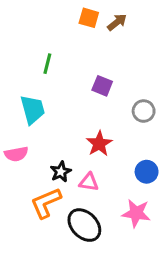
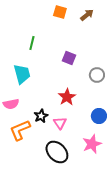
brown arrow: (117, 22) -> (87, 15), moved
pink triangle: (89, 182) -> (60, 123), turned 48
orange L-shape: (46, 203) -> (20, 130), moved
pink star: (136, 213) -> (92, 144), turned -30

